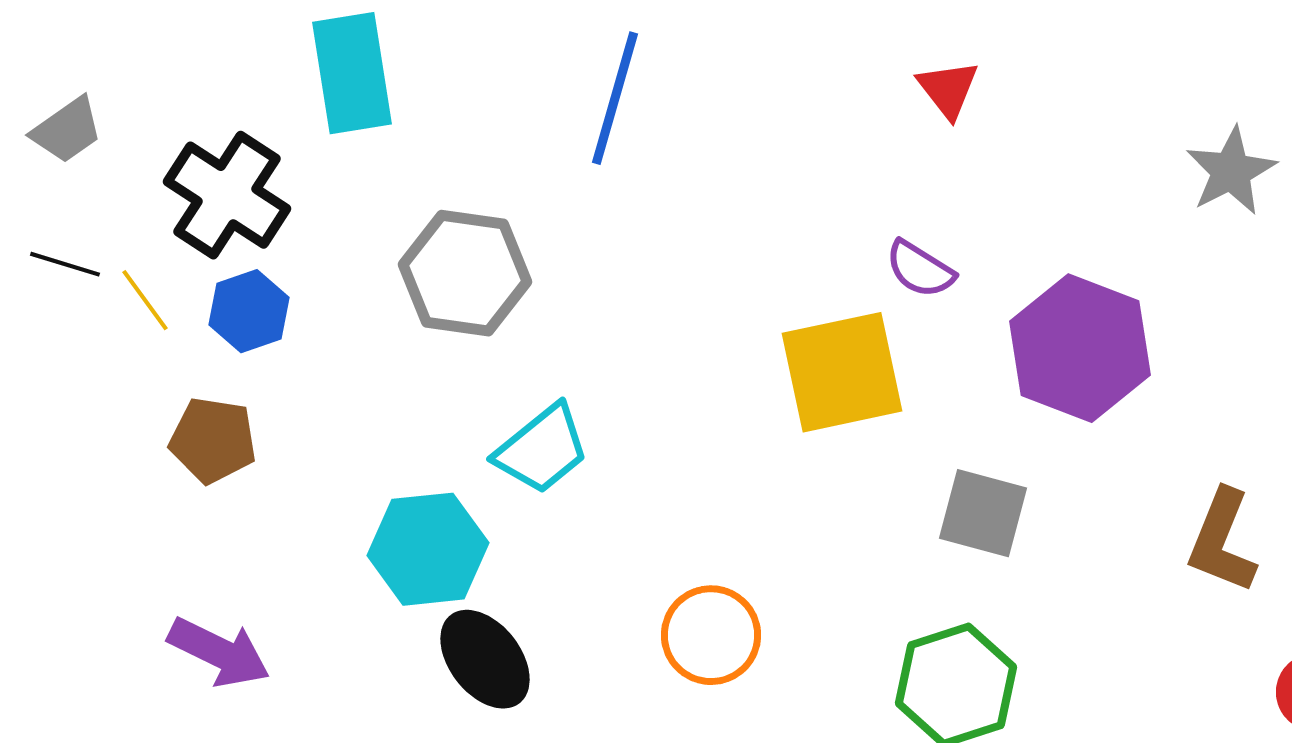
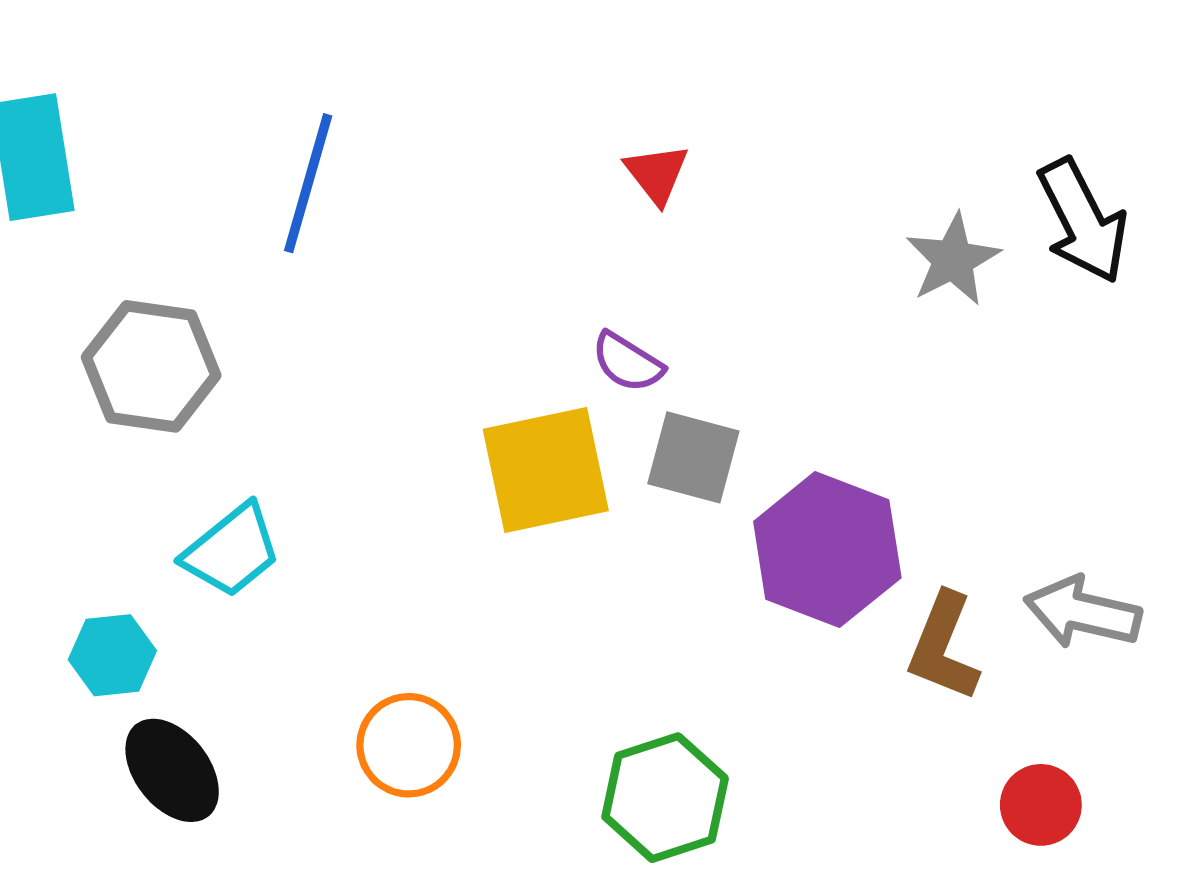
purple hexagon: (1080, 348) -> (827, 550), moved
gray square: (983, 513) -> (693, 457), moved
cyan hexagon: (428, 549) -> (112, 655), size x0.7

